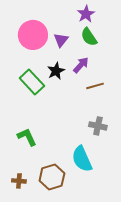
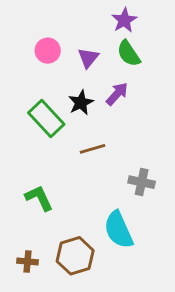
pink circle: (33, 35) -> (48, 51), size x0.6
brown line: (95, 86) -> (92, 149), moved

